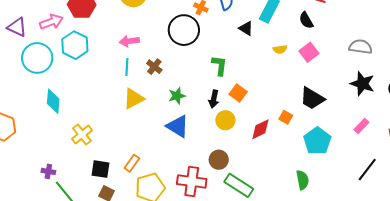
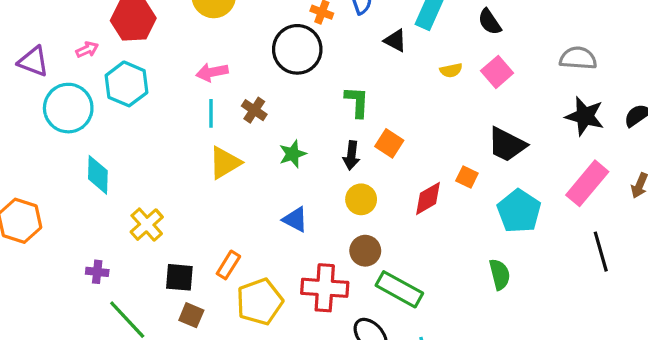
pink arrow: (51, 22) -> (87, 50), size x0.6
yellow circle: (225, 120) -> (361, 199), moved
blue triangle: (178, 126) -> (295, 219), moved, size x0.7
pink rectangle: (361, 126) -> (587, 183), size x1.8
black line: (367, 170) -> (601, 252), turned -50
purple cross: (48, 171) -> (97, 272), moved

